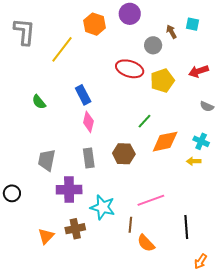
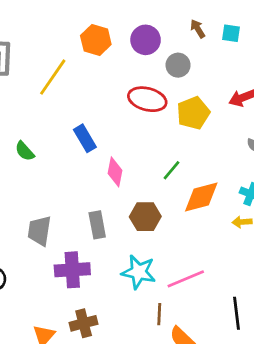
purple circle: (130, 14) -> (146, 40), moved
brown arrow: (171, 32) -> (198, 29), moved
pink diamond: (88, 122) -> (115, 172), moved
cyan star: (103, 207) -> (139, 272), moved

